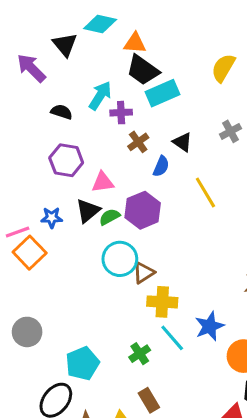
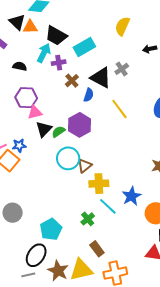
orange triangle: (135, 43) -> (30, 27), moved
black trapezoid: (143, 70) -> (56, 36), moved
gray cross: (230, 131) -> (122, 69), moved
black triangle: (182, 142) -> (101, 78), size x1.6
pink triangle: (103, 182) -> (35, 112), moved
blue star: (52, 218) -> (19, 146), moved

